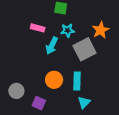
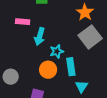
cyan star: (68, 30) -> (57, 51), moved
gray square: (85, 49) -> (90, 37), moved
gray circle: (16, 91) -> (11, 77), moved

